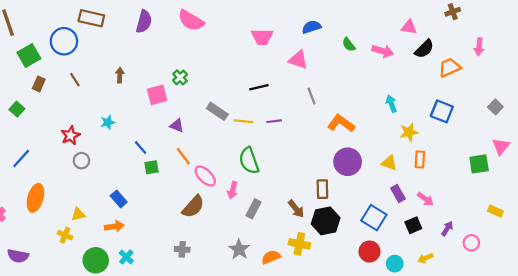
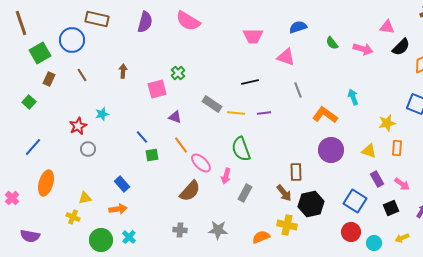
cyan arrow: (391, 104) -> (353, 97), moved
cyan star: (108, 122) -> (102, 114), moved
brown rectangle: (322, 189) -> (296, 172), moved
gray star: (239, 249) -> (218, 230), moved, turned -30

